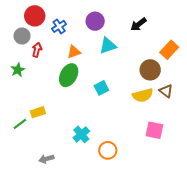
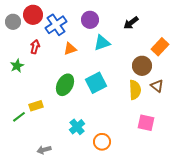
blue cross: (59, 26) -> (56, 25), size x1.5
gray circle: (22, 36) -> (13, 22), moved
green ellipse: (69, 75) -> (65, 85), moved
cyan square: (101, 88) -> (96, 83), size x1.5
yellow semicircle: (143, 95) -> (135, 90), turned -78

